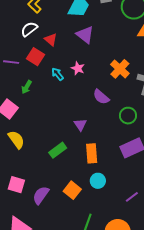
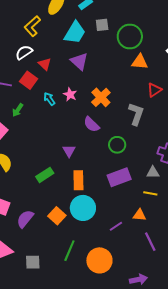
orange cross: (120, 69) -> (101, 97), moved
cyan circle: (98, 181) -> (83, 208), size x1.6

